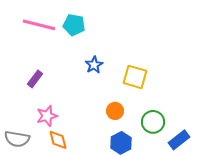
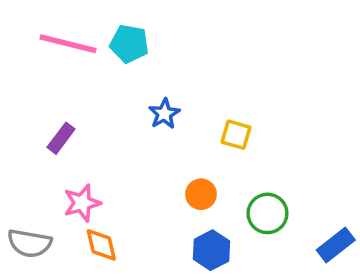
yellow square: (135, 77) -> (236, 135), size x0.7
blue rectangle: (179, 140) -> (336, 245), moved

